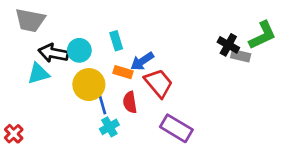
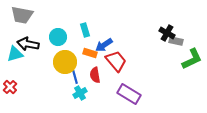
green L-shape: (262, 35) -> (192, 59), moved
black arrow: (53, 53) -> (28, 44), moved
cyan triangle: (38, 74) -> (15, 54), moved
red cross: (14, 134) -> (10, 87), moved

